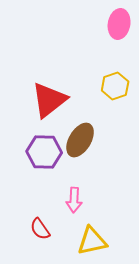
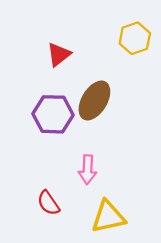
red triangle: (49, 100) -> (59, 54), size x0.6

